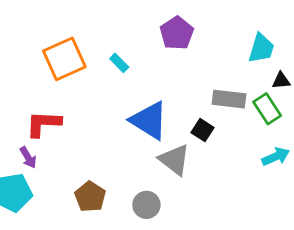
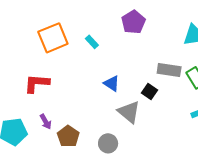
blue triangle: (149, 120) -> (112, 83), size x0.6
purple arrow: (28, 157) -> (46, 122), moved

